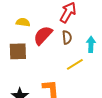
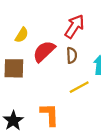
yellow semicircle: (23, 22) -> (22, 35), turned 112

